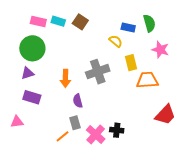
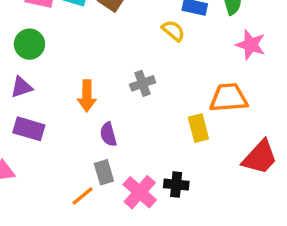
green circle: (32, 48) -> (29, 44), size x0.7
yellow rectangle: (131, 63) -> (198, 128), moved
gray cross: (98, 72) -> (143, 83), size x0.6

